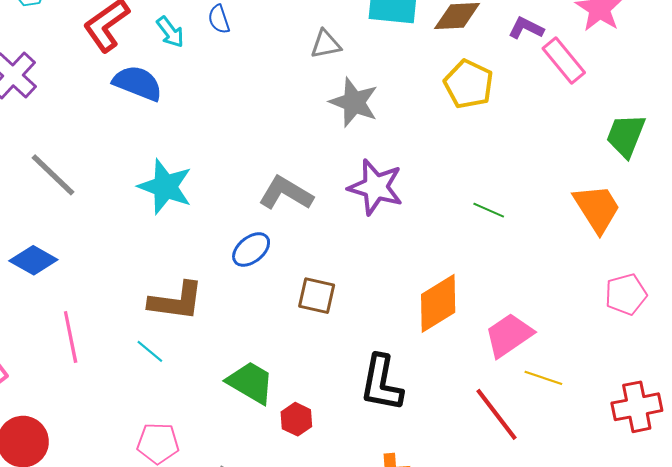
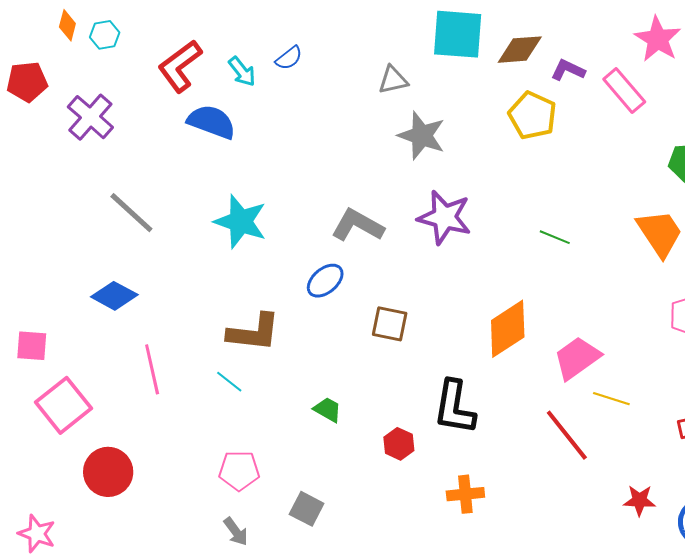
blue semicircle: (219, 19) -> (289, 58), turned -108
purple L-shape: (526, 28) -> (568, 70), moved
green trapezoid: (250, 383) -> (328, 410), size x0.6
red hexagon: (296, 419) -> (399, 444), moved

